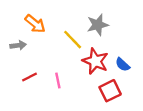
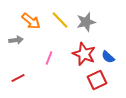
yellow line: (73, 40) -> (60, 20), moved
red line: (29, 77) -> (18, 78), moved
pink line: (58, 80) -> (49, 58), moved, turned 32

